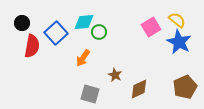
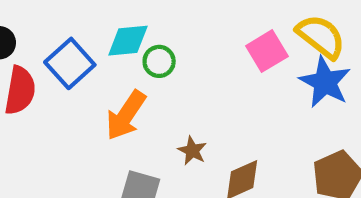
yellow semicircle: (177, 20) -> (321, 37), size x1.4
orange arrow: (83, 58) -> (126, 115), size x1.4

